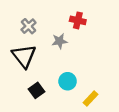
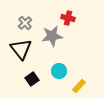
gray star: (60, 41) -> (52, 36), size x1.5

